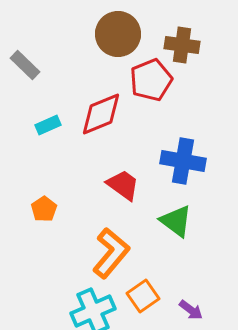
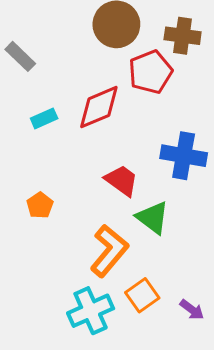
green triangle: (176, 221) -> (153, 218), moved

